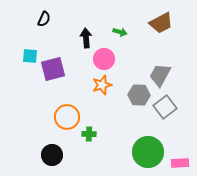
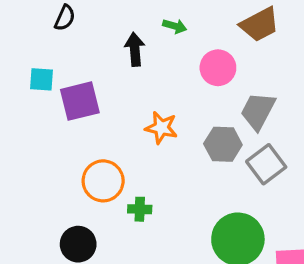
green arrow: (120, 32) -> (175, 26), moved
pink circle: (104, 59) -> (218, 68), moved
orange star: (102, 85) -> (161, 128), turned 30

